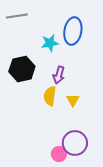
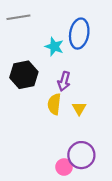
cyan star: (50, 43) -> (54, 47), turned 30

